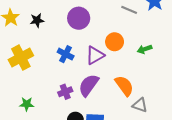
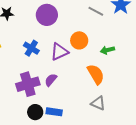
purple semicircle: (89, 85) -> (51, 80), size x0.6
orange semicircle: (124, 86) -> (96, 74), moved
purple cross: (65, 92) -> (28, 84), size x1.6

